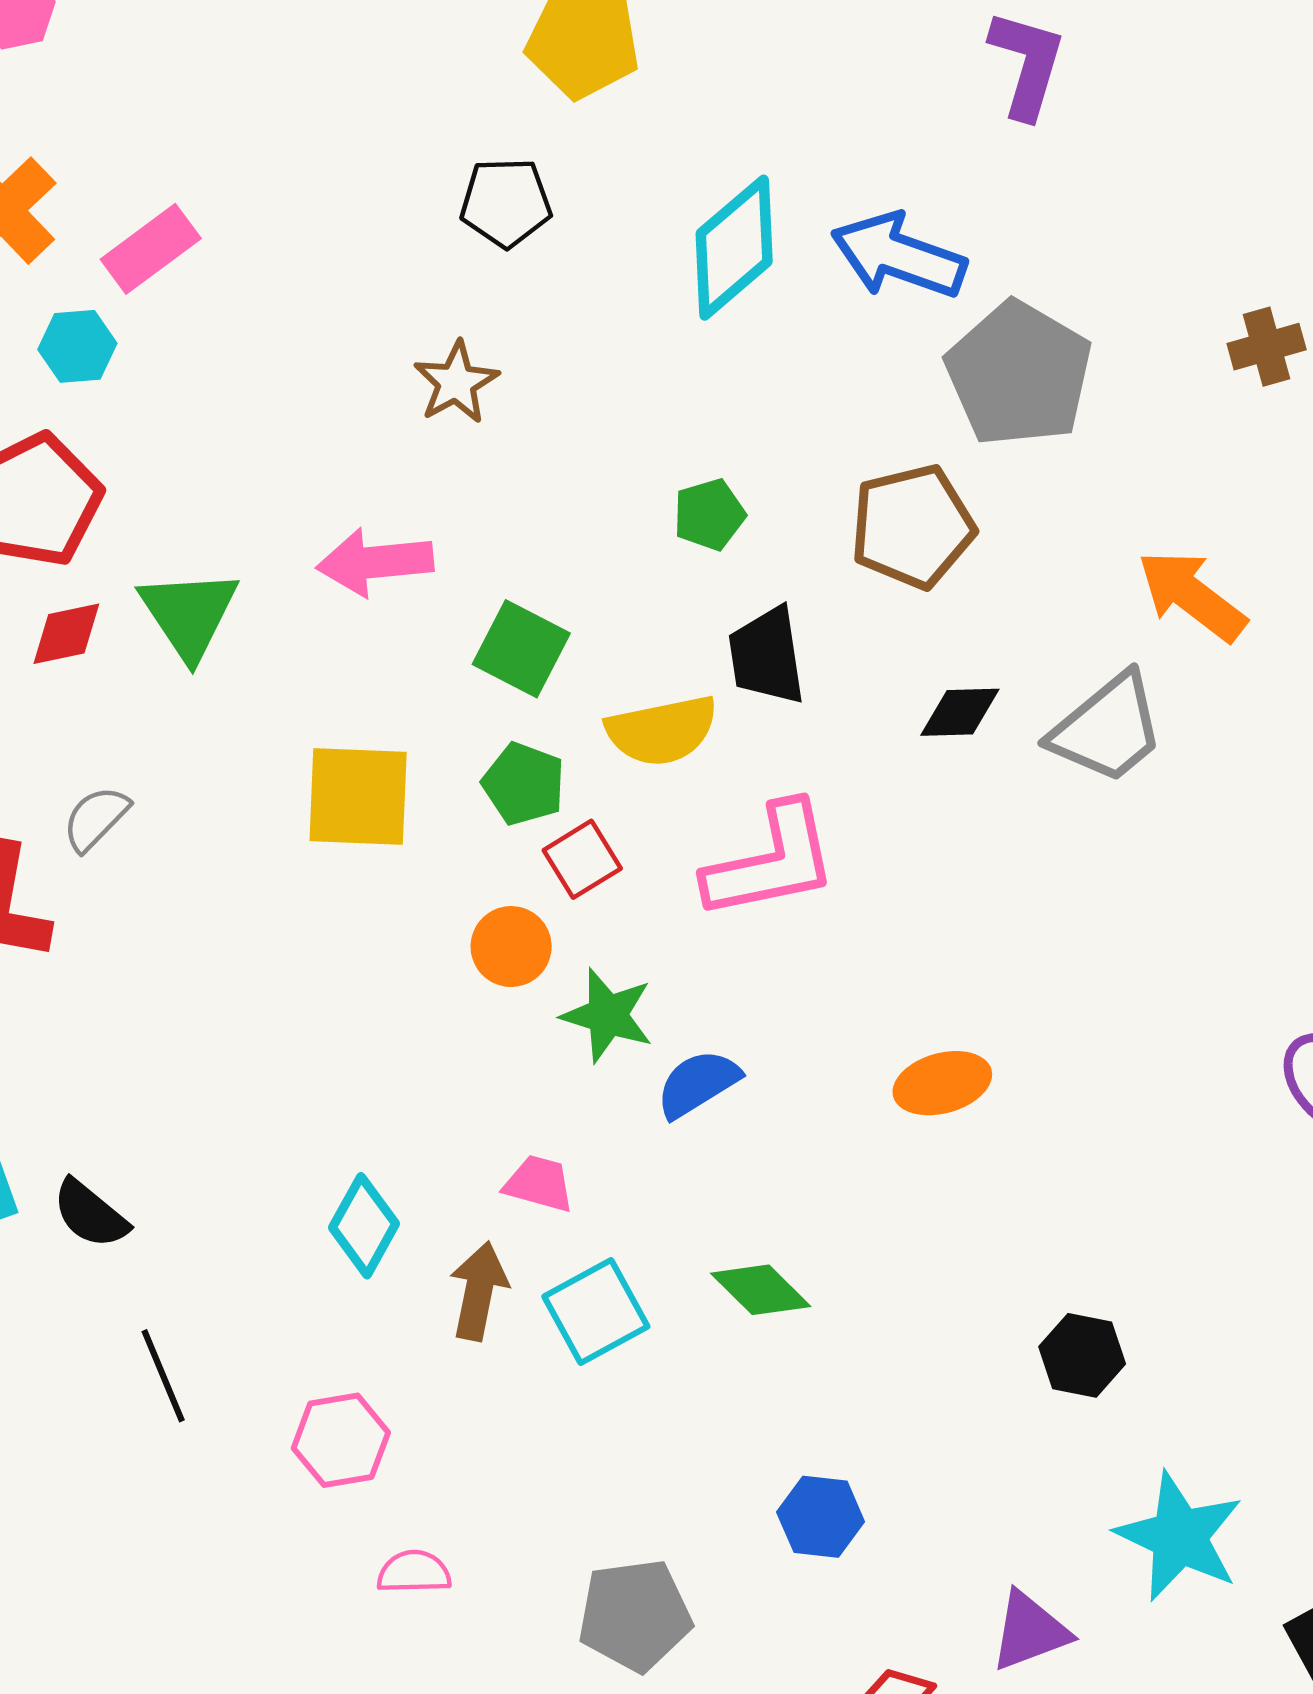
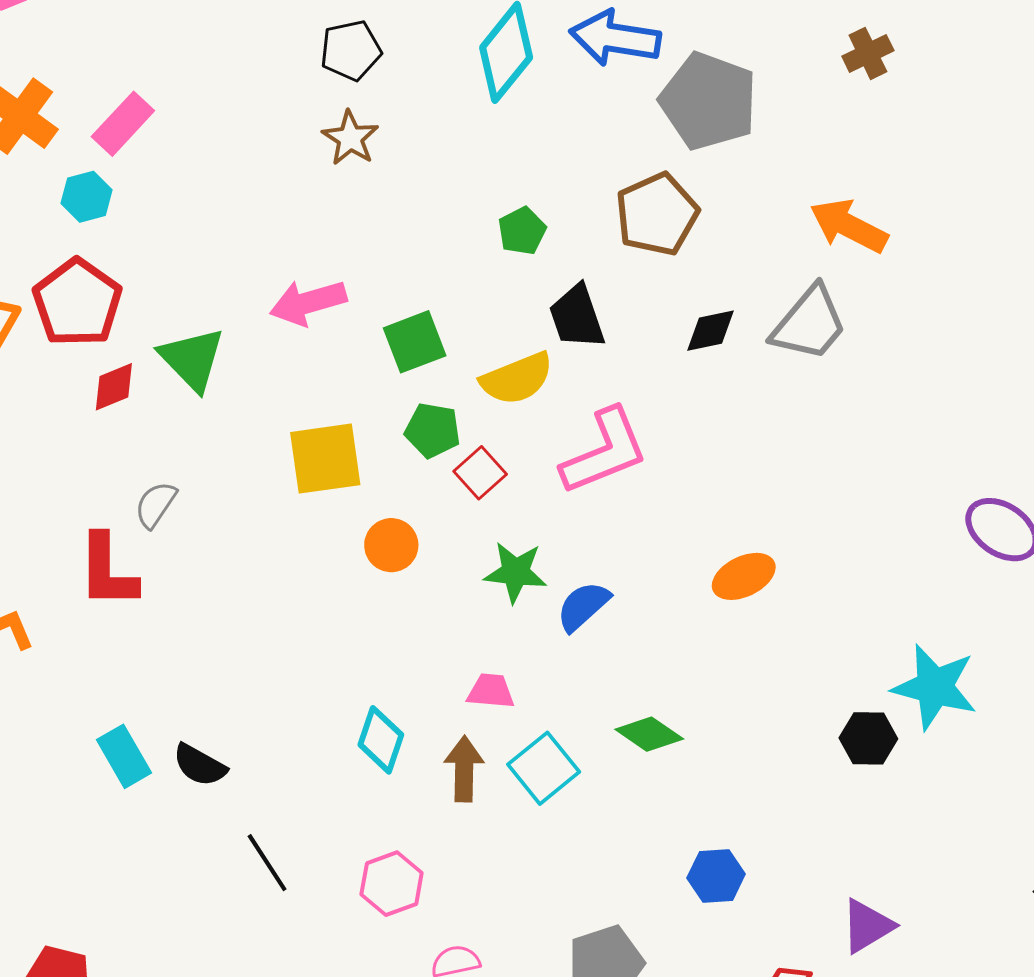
brown star: (456, 382) -> (350, 138), moved
green square: (521, 649) -> (415, 342), turned -38
orange circle: (511, 947) -> (391, 545), moved
cyan star: (1179, 1537) -> (935, 687), moved

